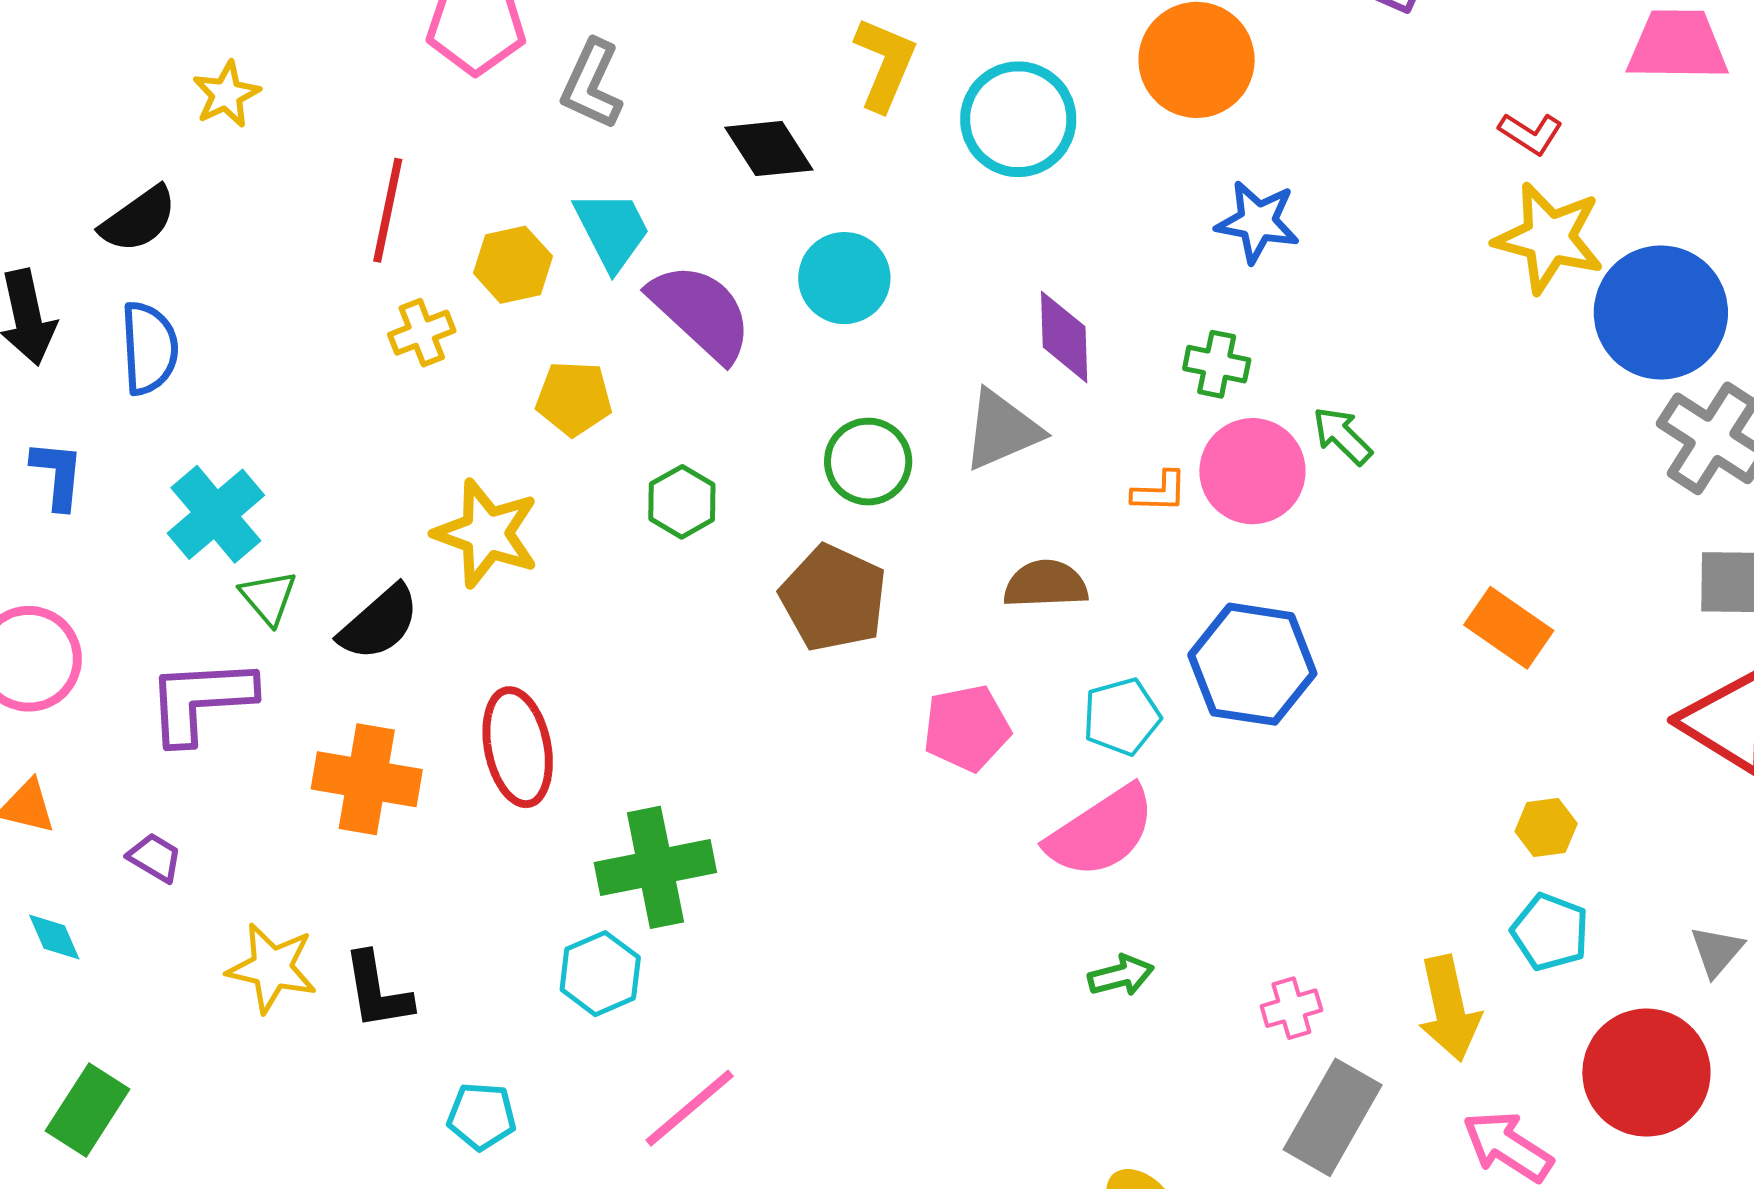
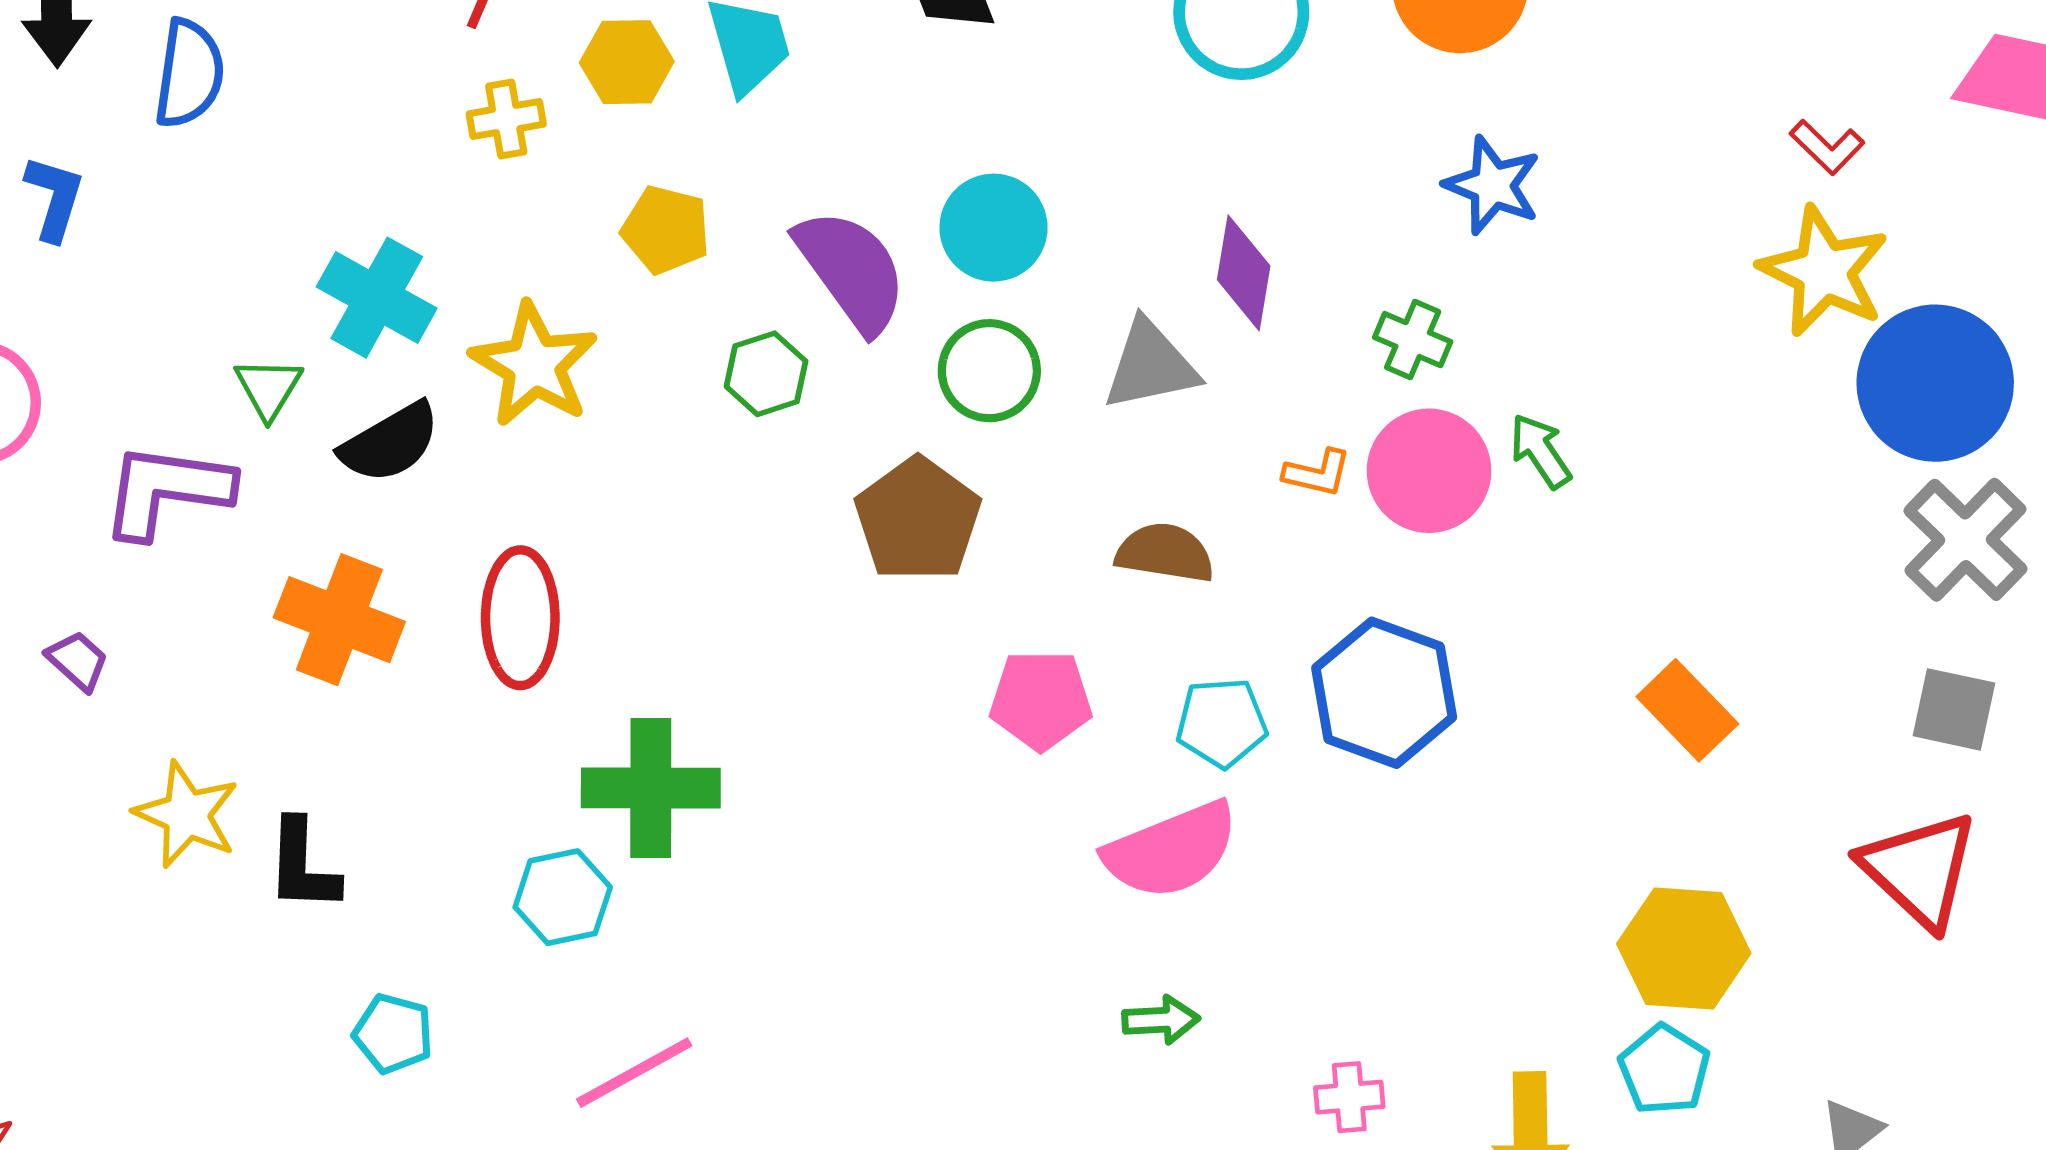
cyan circle: (844, 278) -> (994, 228), moved
purple semicircle: (701, 312) -> (851, 270), moved
cyan cross: (216, 514) -> (377, 298), moved, turned -32
yellow hexagon: (1546, 827) -> (1684, 948), size x1.8

